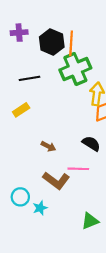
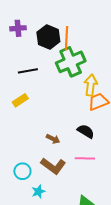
brown arrow: (48, 146) -> (53, 139), moved
pink line: (78, 169) -> (85, 158), moved
cyan circle: (20, 197) -> (22, 171), moved

